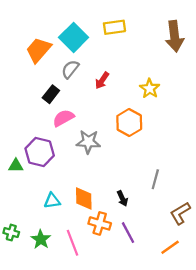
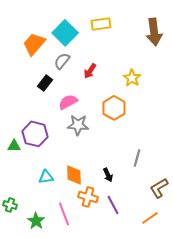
pink semicircle: (63, 118) -> (68, 102), moved
green star: (41, 239) -> (36, 221), moved

